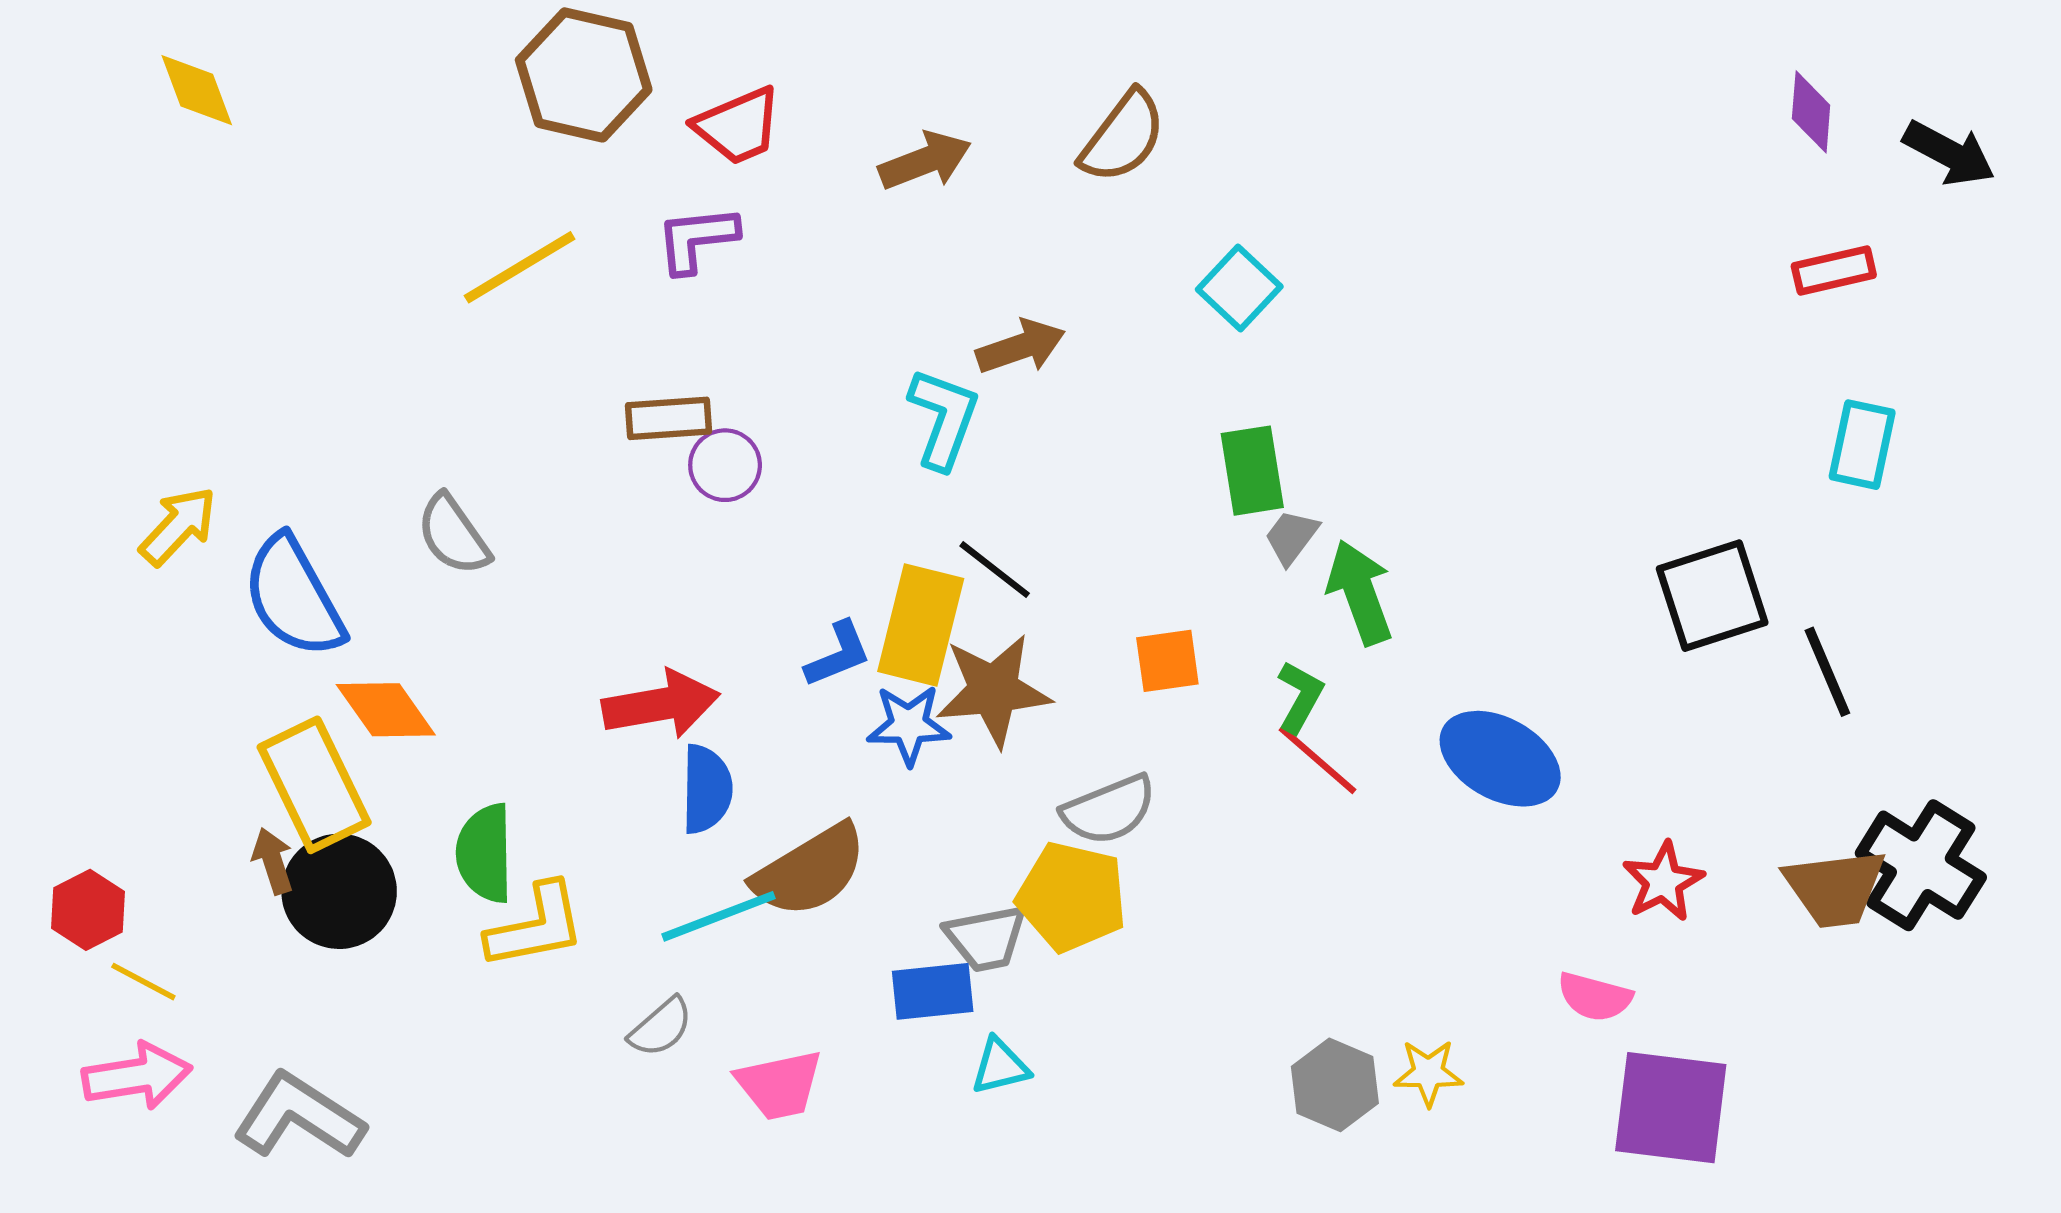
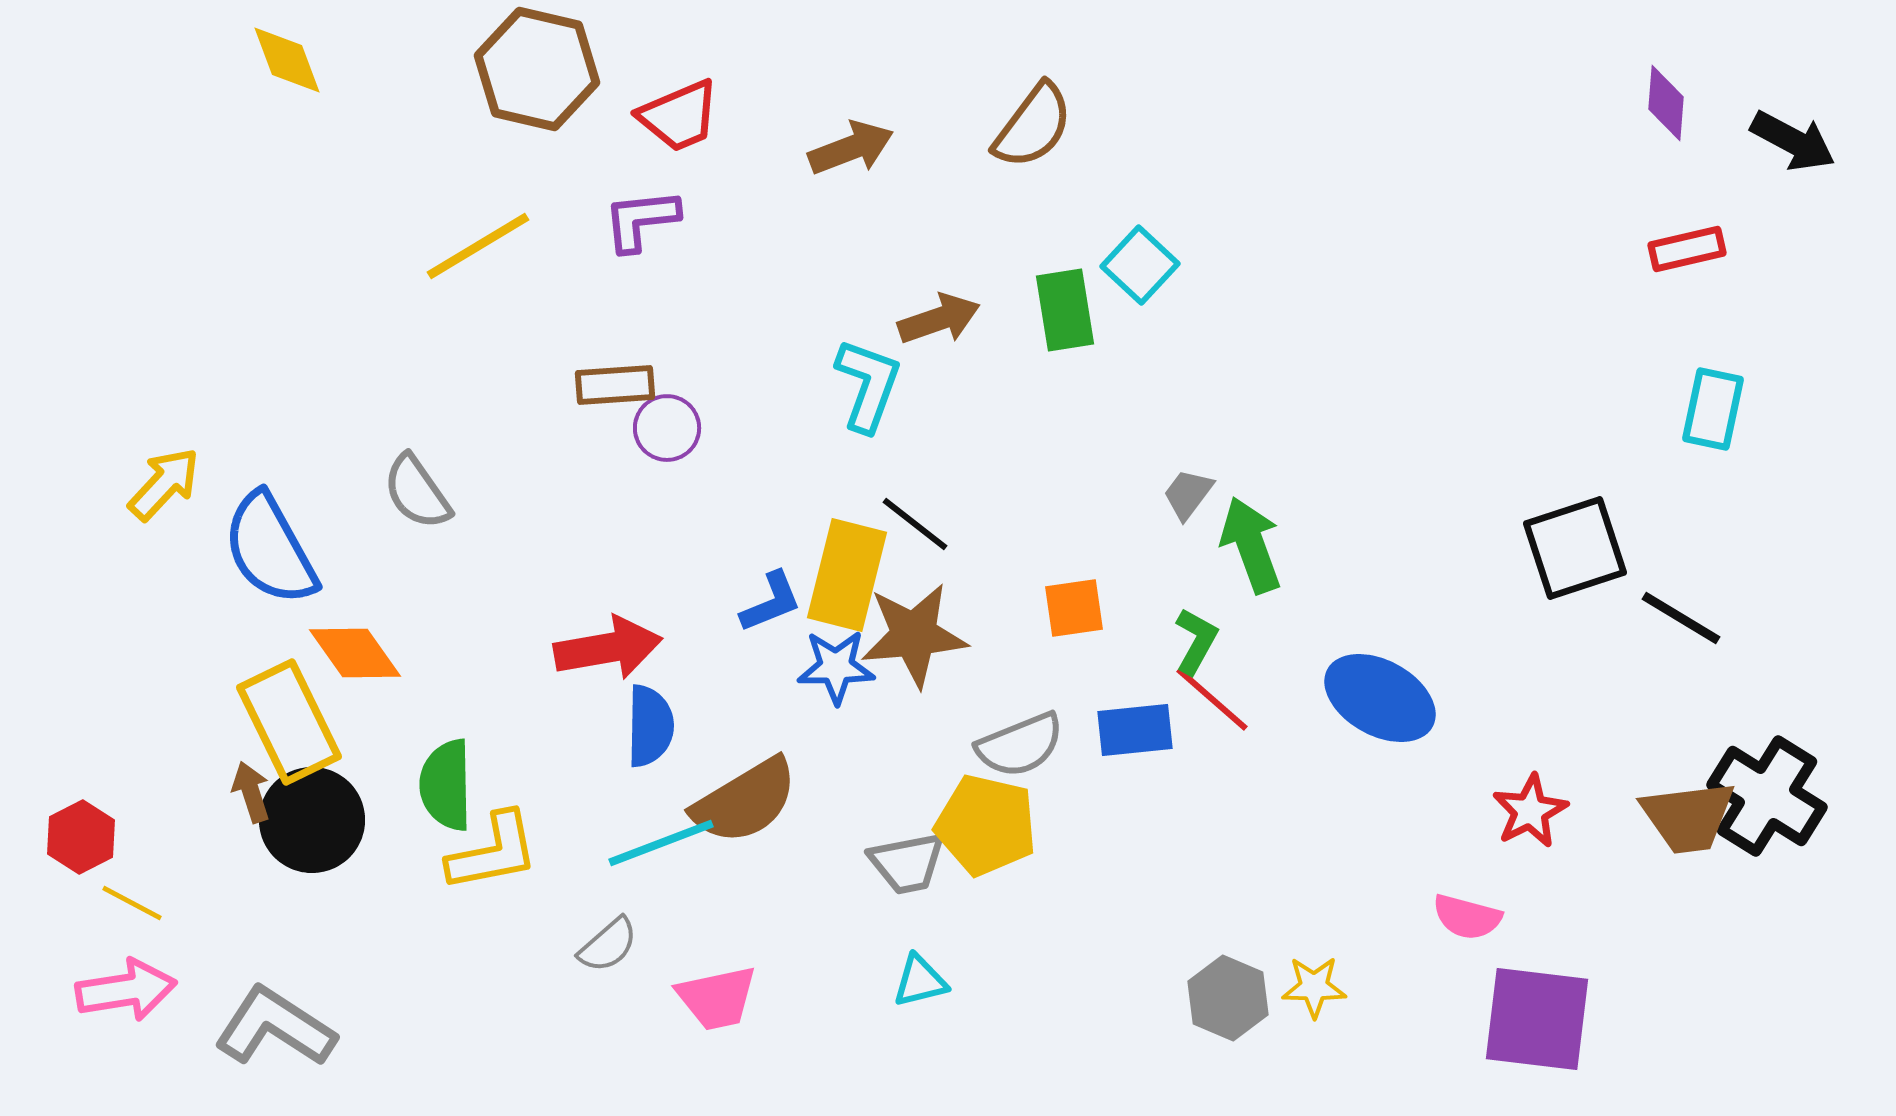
yellow diamond: (197, 90) -> (287, 60), moved
green rectangle: (1252, 471) -> (1065, 310), moved
black line: (1827, 672) -> (1681, 618), turned -36
blue rectangle: (933, 991) -> (1135, 730), moved

